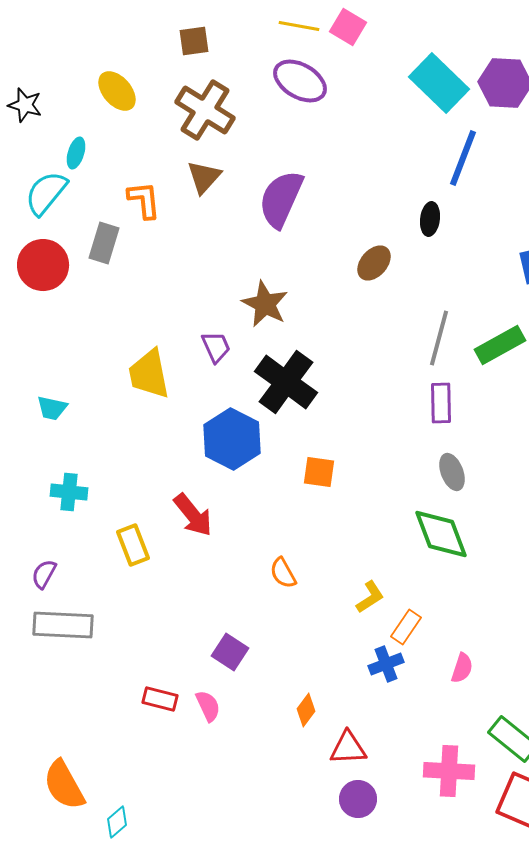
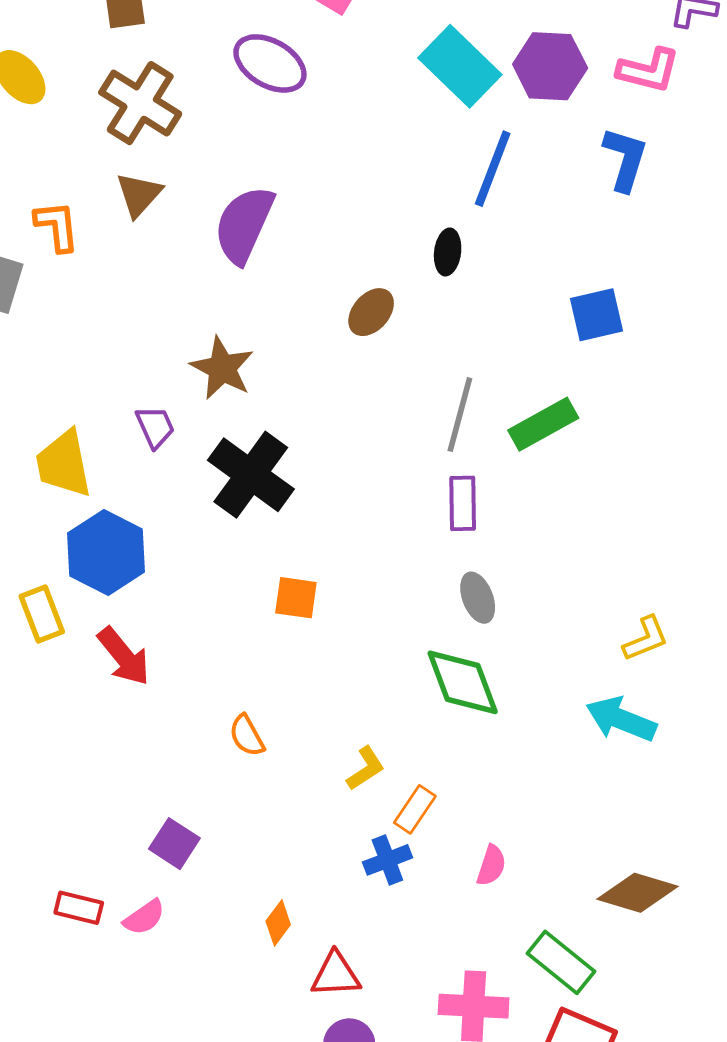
blue hexagon: (232, 439) -> (106, 553), moved
yellow rectangle: (133, 545) -> (42, 614), moved
pink semicircle: (208, 706) -> (144, 917), turned 80

